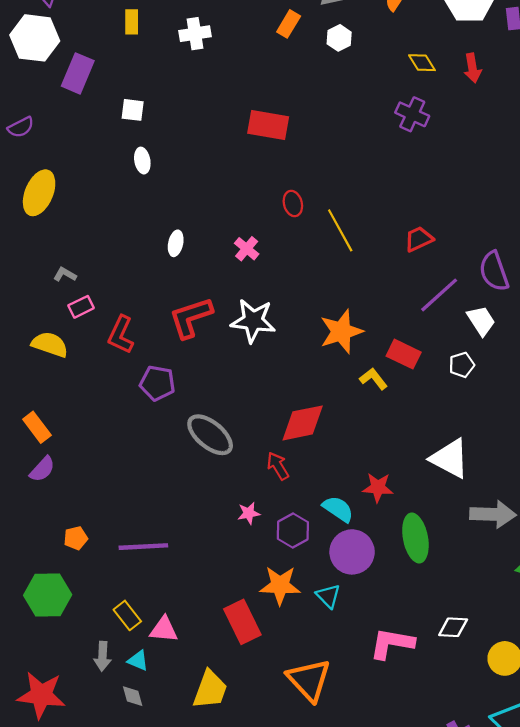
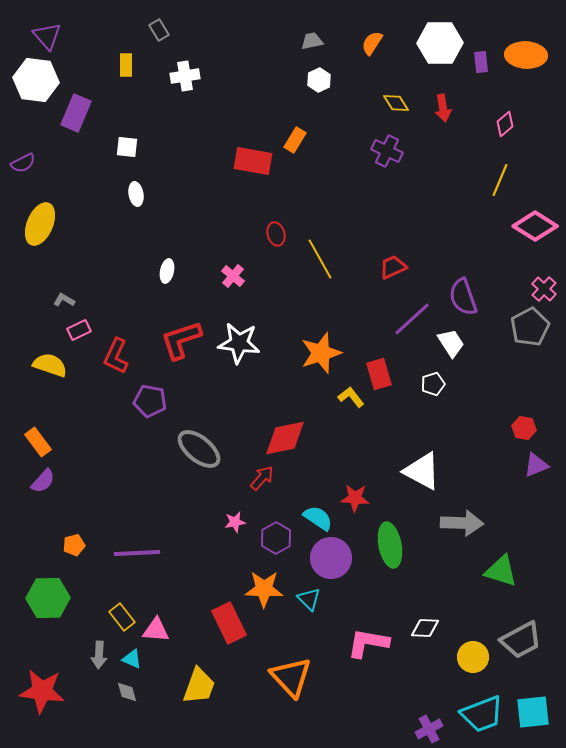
orange rectangle: (289, 24) -> (295, 140), moved
red rectangle: (404, 354) -> (379, 374), turned 48
red arrow: (278, 466) -> (262, 478), turned 72

